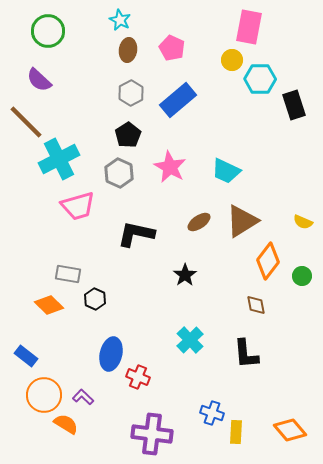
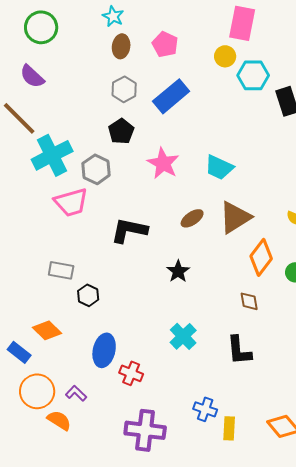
gray hexagon: (119, 173) -> (96, 169), moved
orange diamond: (49, 305) -> (47, 330), moved

